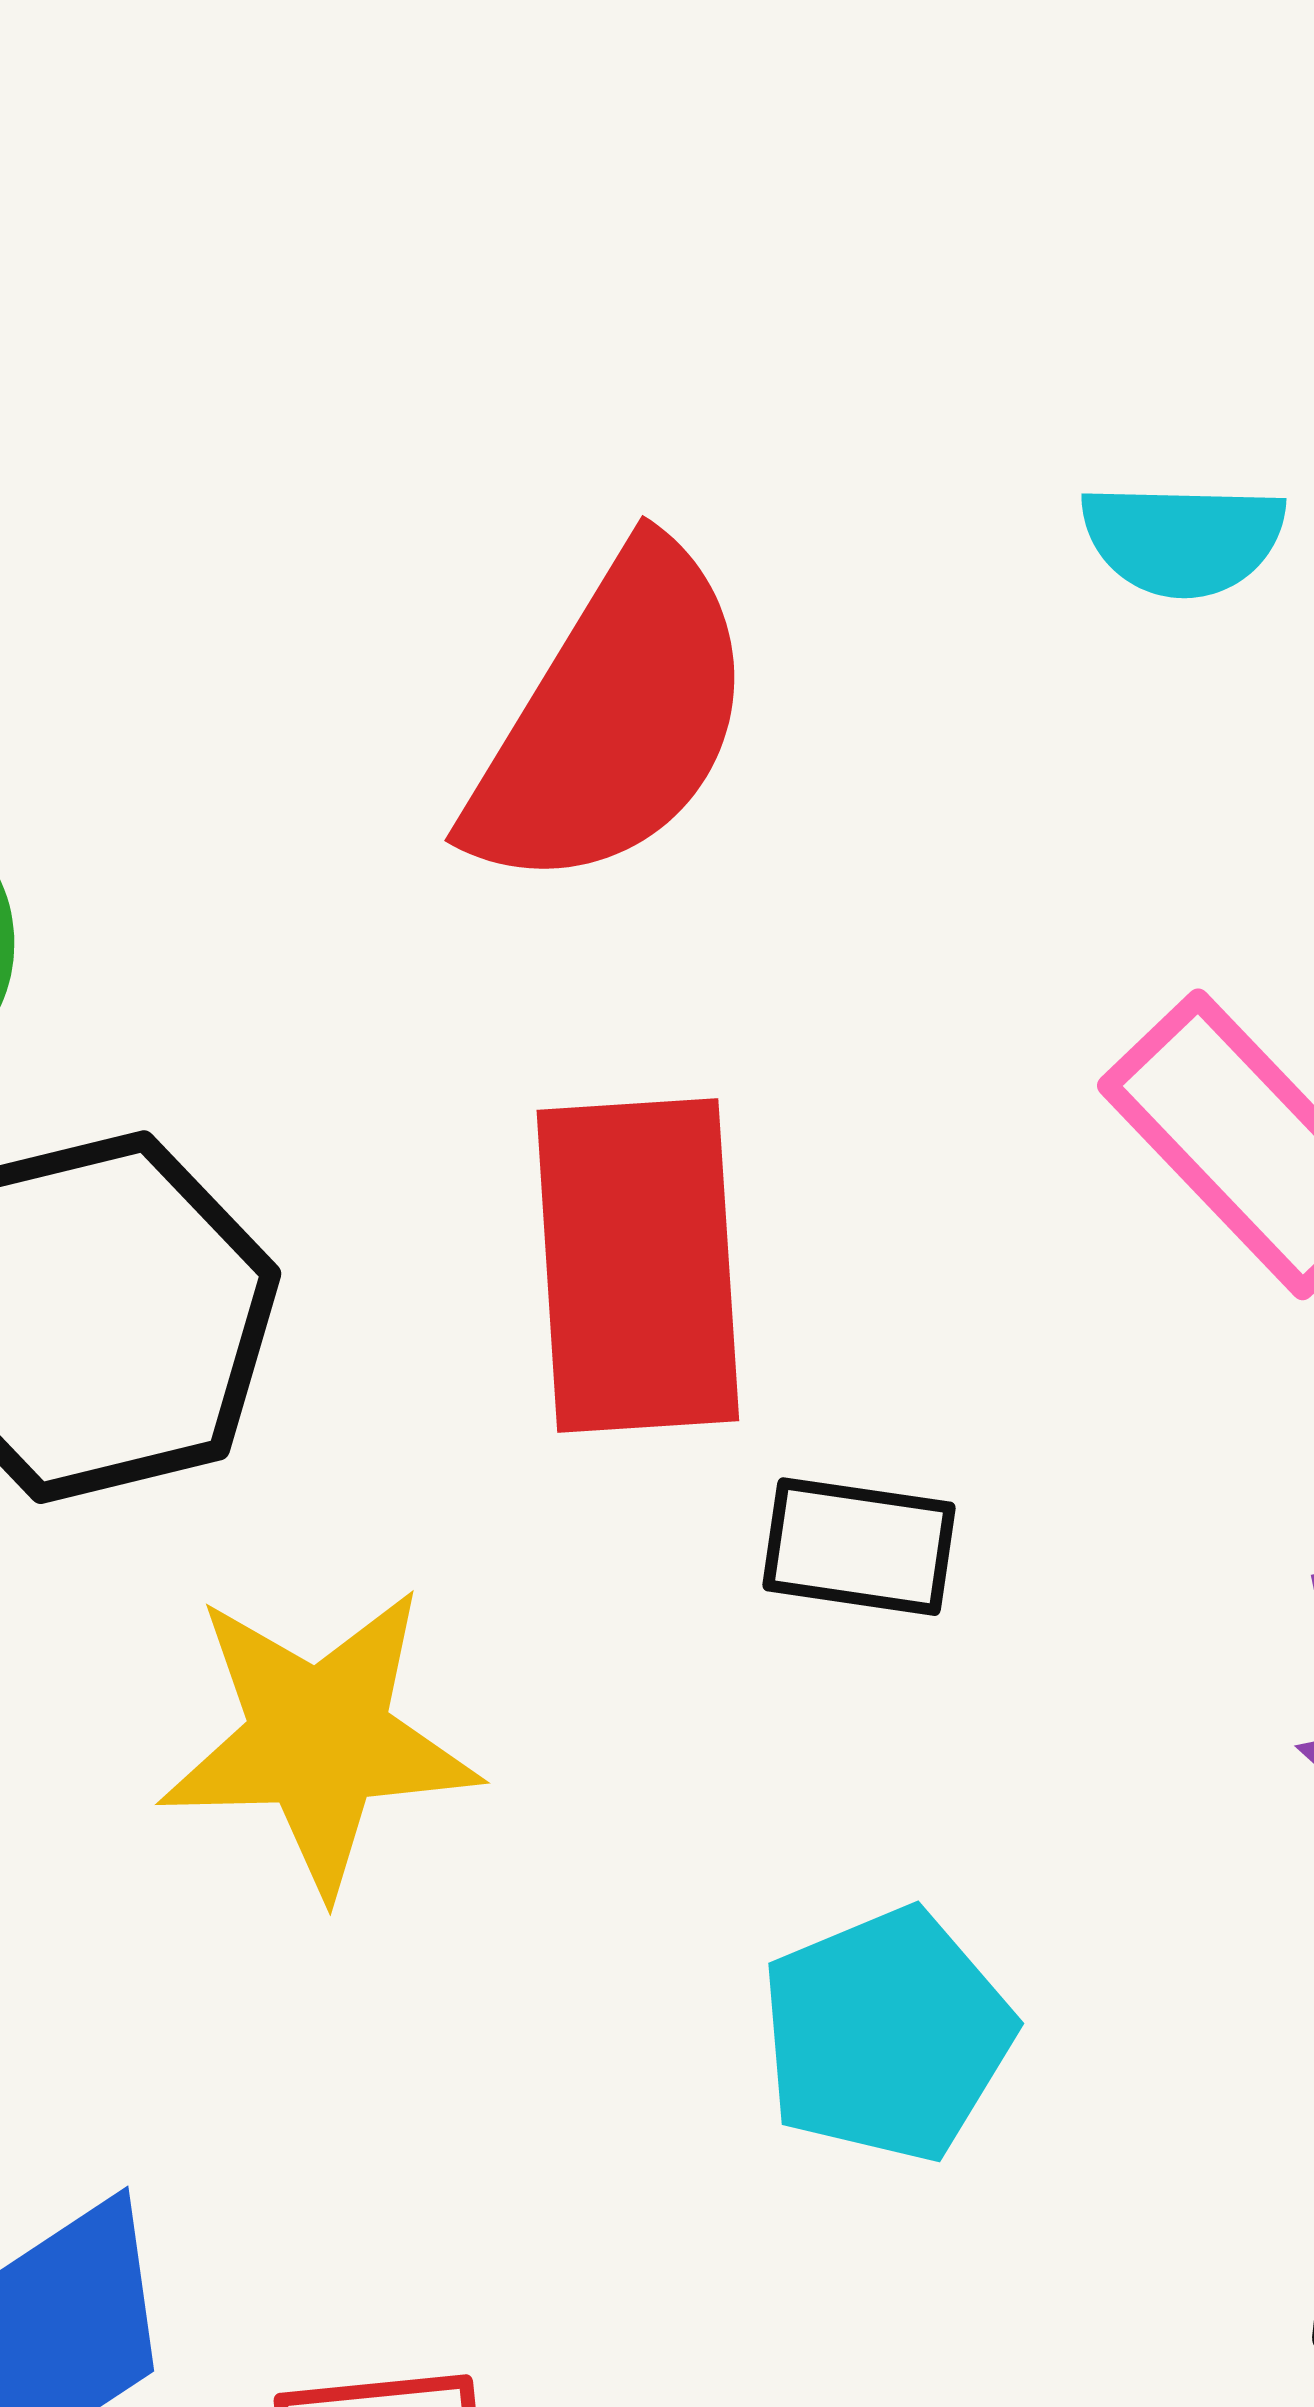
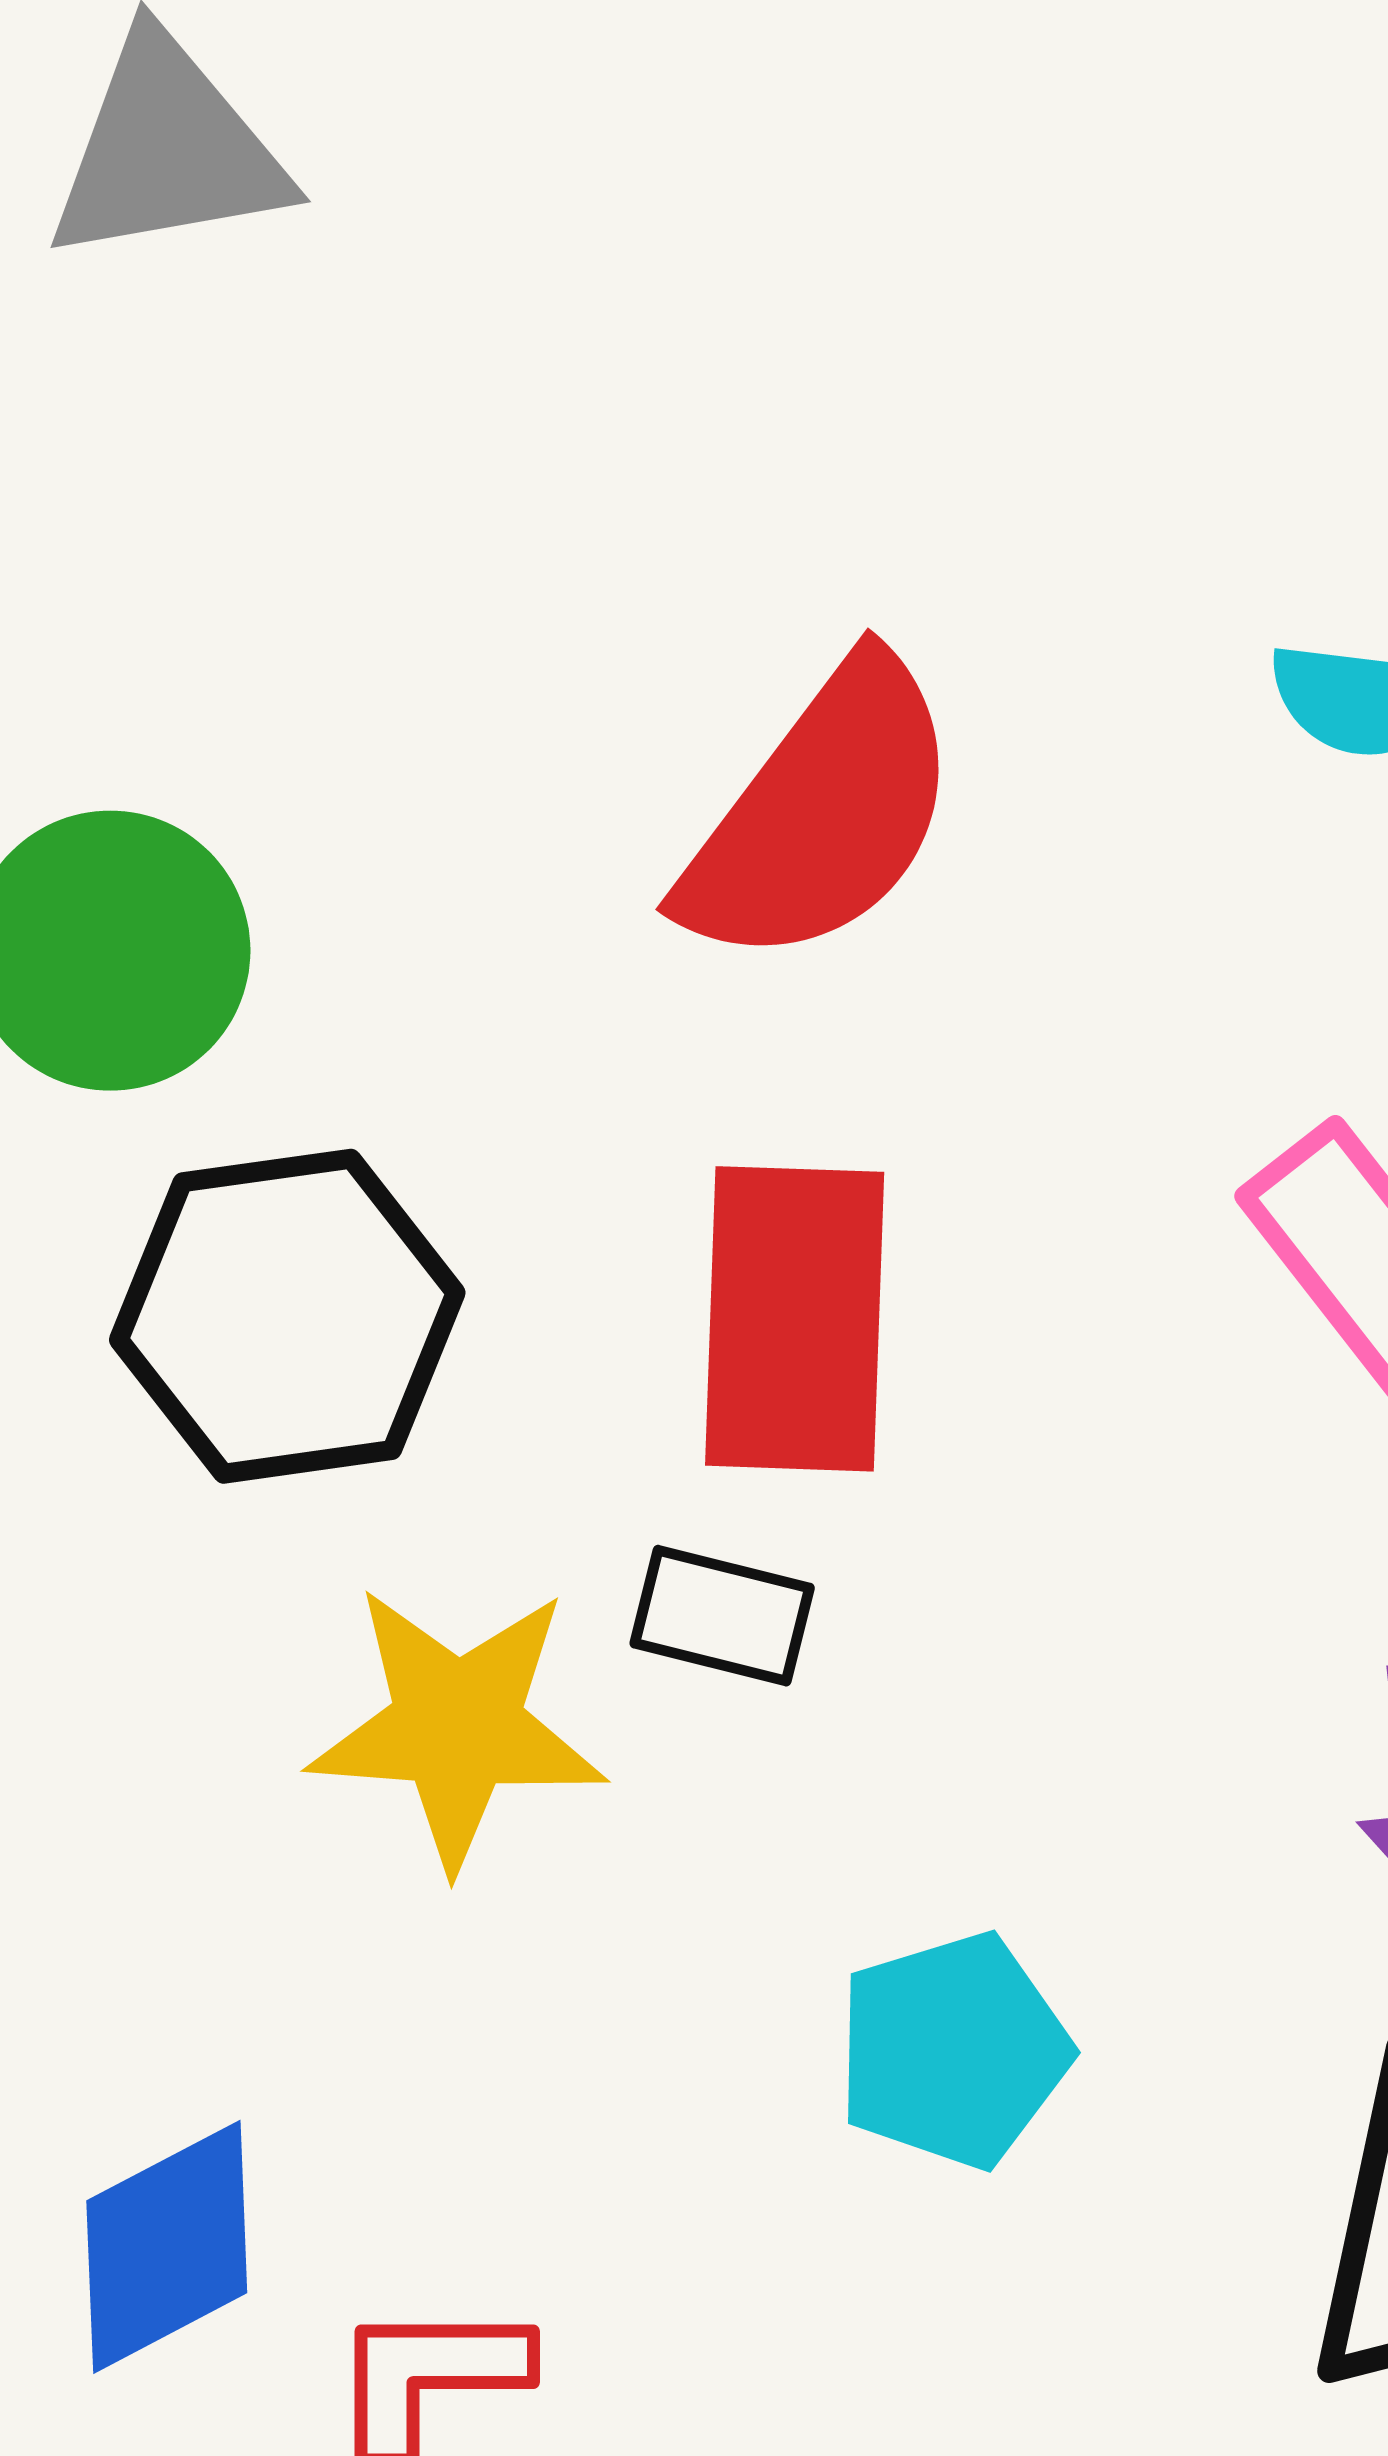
black rectangle: (859, 1547) -> (722, 1616), moved

